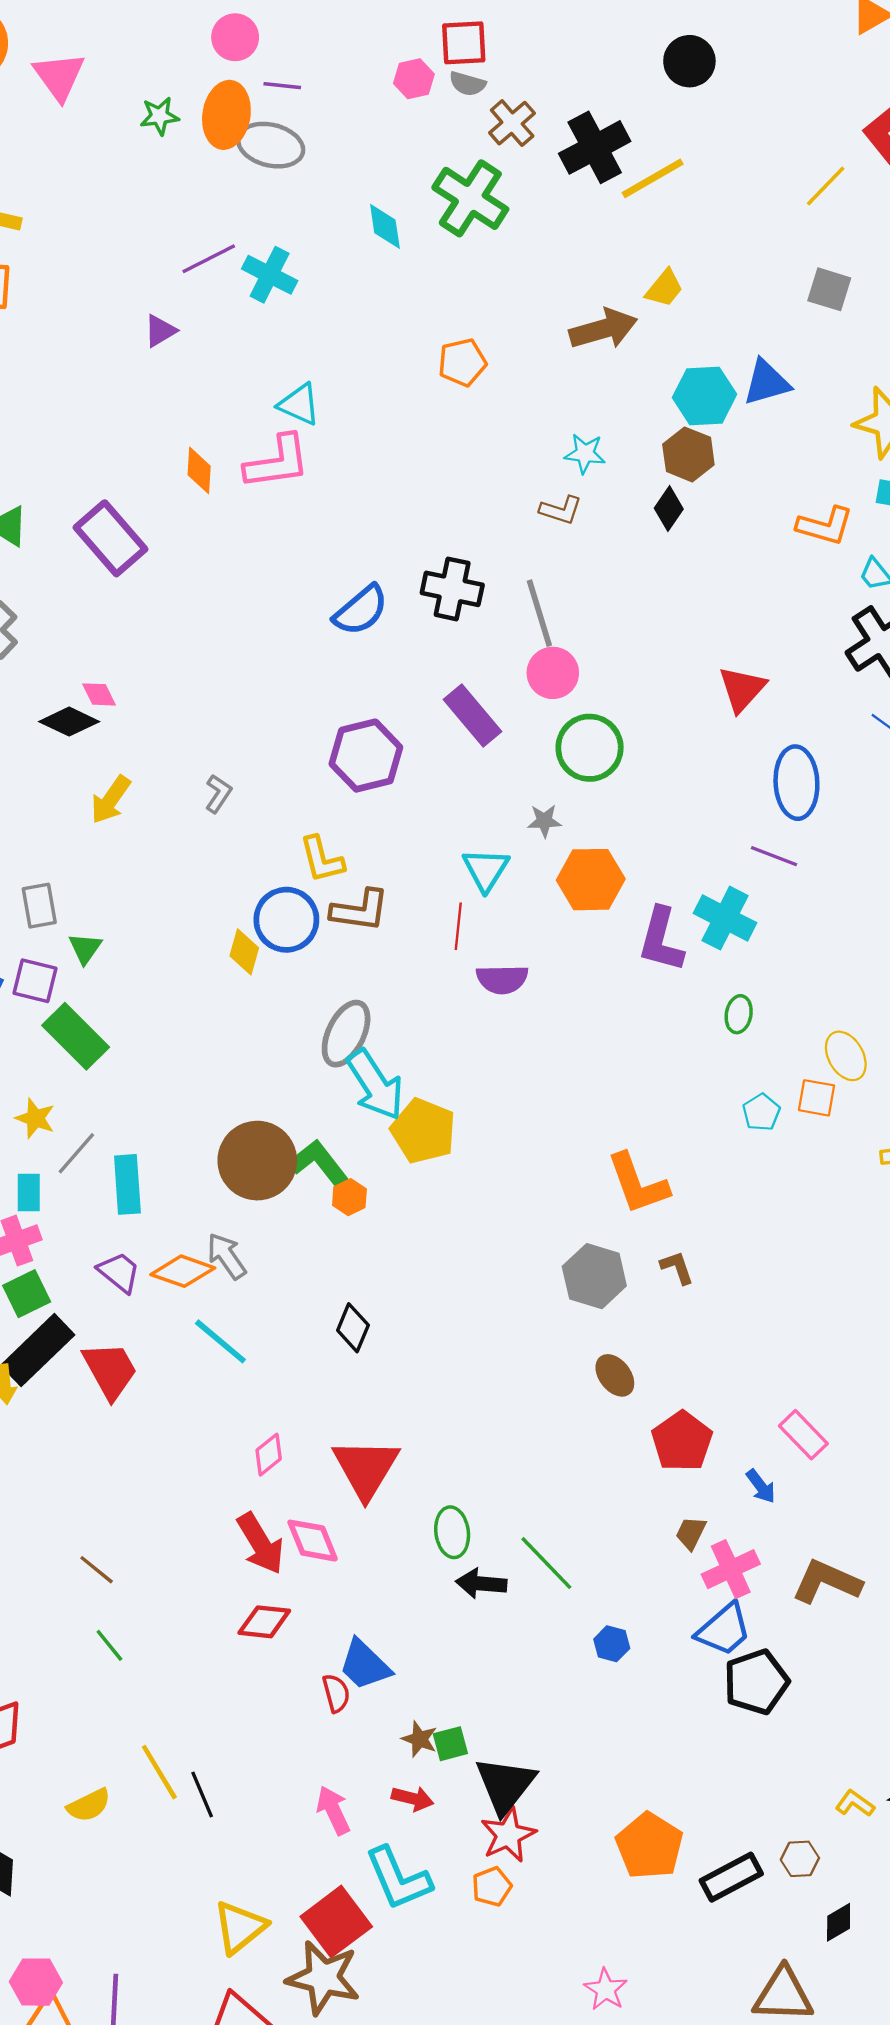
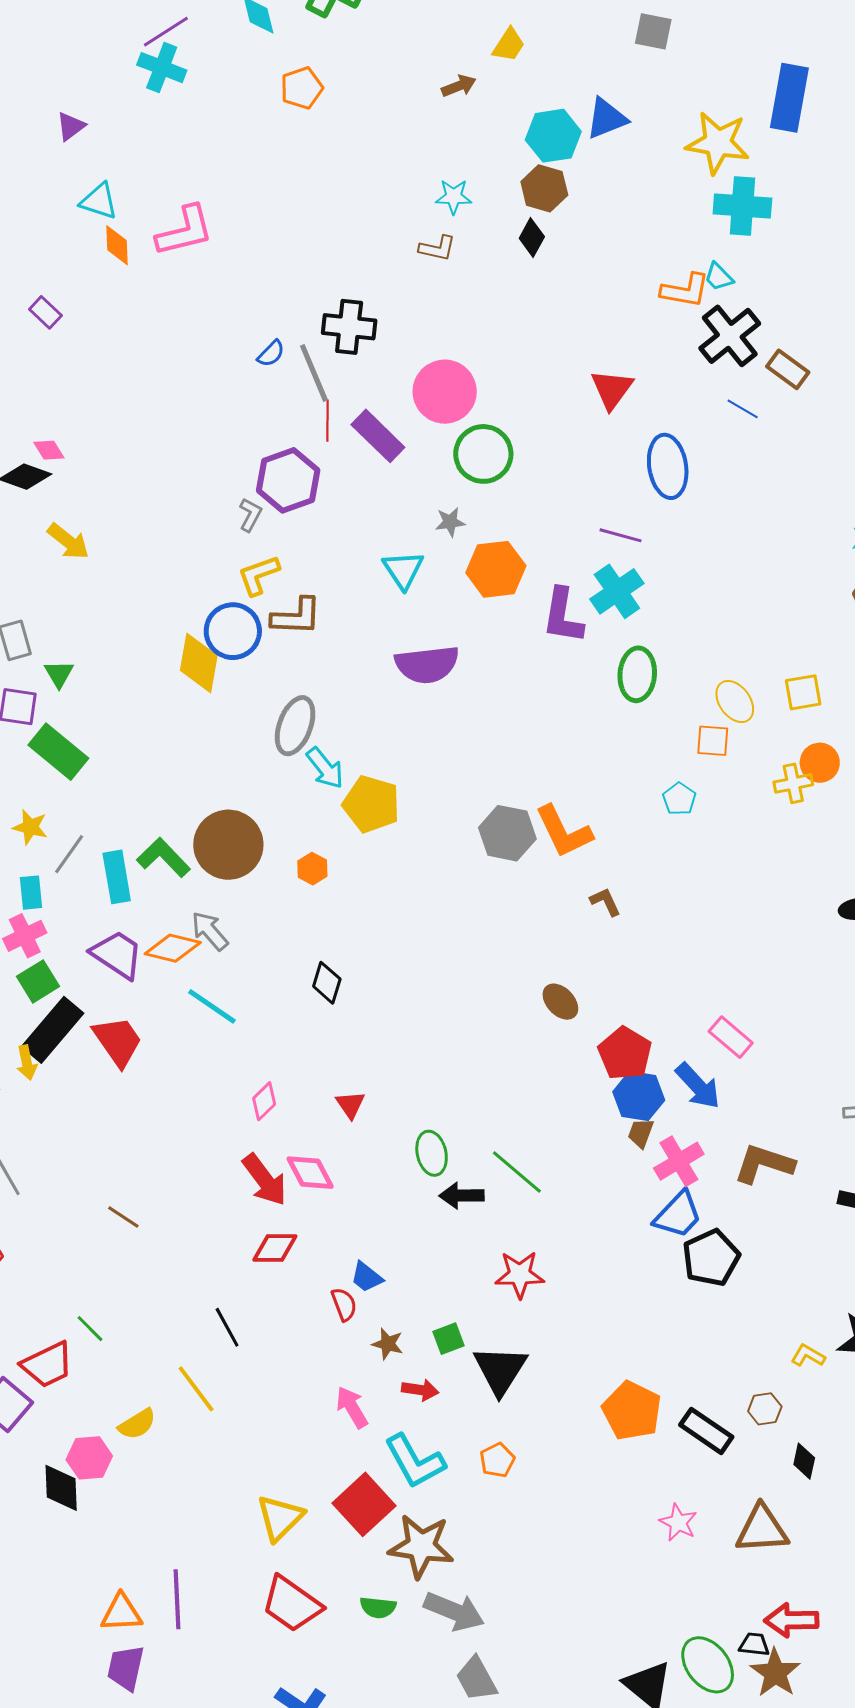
purple line: (209, 259) -> (166, 32), moved
brown arrow: (603, 329) -> (459, 86), size x0.6
orange pentagon: (462, 362) -> (302, 88), moved
cyan triangle: (299, 404) -> (99, 201), moved
orange L-shape: (825, 526) -> (685, 290), moved
purple rectangle: (111, 538) -> (45, 312), size x0.5
blue semicircle: (361, 610) -> (271, 354), size x0.6
gray line: (539, 613) -> (314, 373), moved
pink circle: (553, 673) -> (445, 392), size x1.4
gray L-shape: (218, 794) -> (250, 515), moved
yellow arrow: (111, 800) -> (68, 541), turned -81
purple line: (774, 856) -> (620, 535), moved
yellow L-shape: (322, 859) -> (259, 575), turned 90
cyan cross: (725, 918) -> (617, 591), turned 34
red line: (458, 926) -> (327, 421), moved
yellow diamond: (244, 952) -> (199, 663), size x1.5
purple semicircle: (502, 979) -> (427, 664), size x1.4
green ellipse: (739, 1014) -> (637, 674), size x1.6
cyan arrow: (375, 1085) -> (325, 768), size x0.7
cyan pentagon: (761, 1112) -> (679, 799), moved
green L-shape: (319, 1163) -> (164, 857), moved
purple trapezoid: (119, 1272) -> (117, 955), size x1.4
gray hexagon: (594, 1276) -> (507, 833), moved
red triangle: (366, 1468) -> (350, 1105), size x0.5
blue arrow: (761, 1486) -> (698, 1086), size x1.6
blue hexagon: (612, 1644) -> (639, 1096), moved, size x1.6
green line: (109, 1645) -> (90, 1329), moved
blue trapezoid: (365, 1665) -> (367, 1277), size x0.7
brown star: (420, 1739) -> (388, 1344), moved
black line: (202, 1794) -> (227, 1327), moved
red star: (508, 1835) -> (520, 1275), moved, turned 30
black rectangle: (731, 1877) -> (706, 1431), turned 68
black diamond: (839, 1922) -> (804, 1461), turned -42
brown star: (323, 1978) -> (421, 1546), moved
pink hexagon: (36, 1982) -> (89, 1458), moved
pink star: (606, 1989) -> (678, 1522), moved

